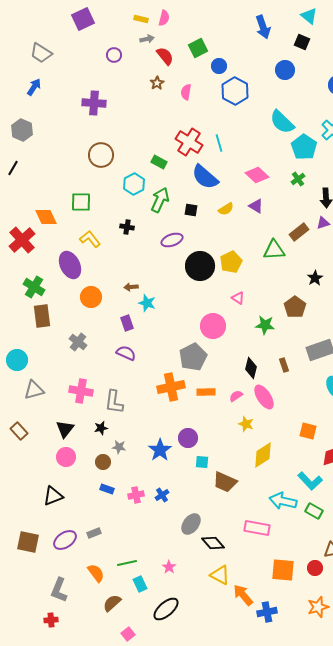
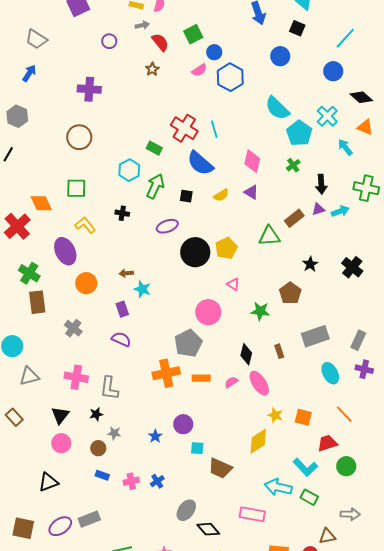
pink semicircle: (186, 92) -> (199, 70), moved, turned -133
brown circle: (101, 155) -> (79, 137), moved
pink diamond: (257, 175) -> (252, 161), turned 60
yellow star: (246, 424) -> (275, 415), moved
blue star: (160, 450) -> (155, 436), size x0.6
gray rectangle: (94, 533) -> (89, 519), size x1.5

